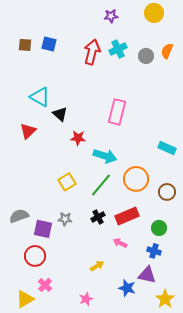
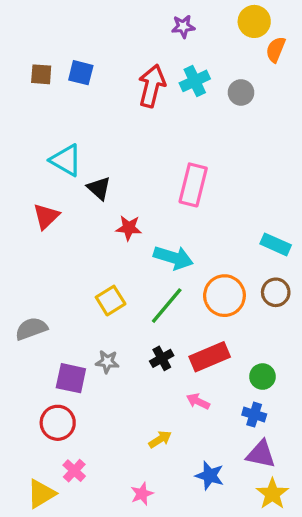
orange semicircle: (167, 51) -> (276, 50), moved
brown circle: (167, 192) -> (276, 292), moved
gray semicircle: (19, 216) -> (31, 329), moved
purple triangle: (147, 275) -> (261, 454), moved

